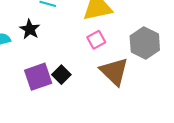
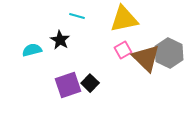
brown triangle: (114, 71) -> (146, 58), moved

